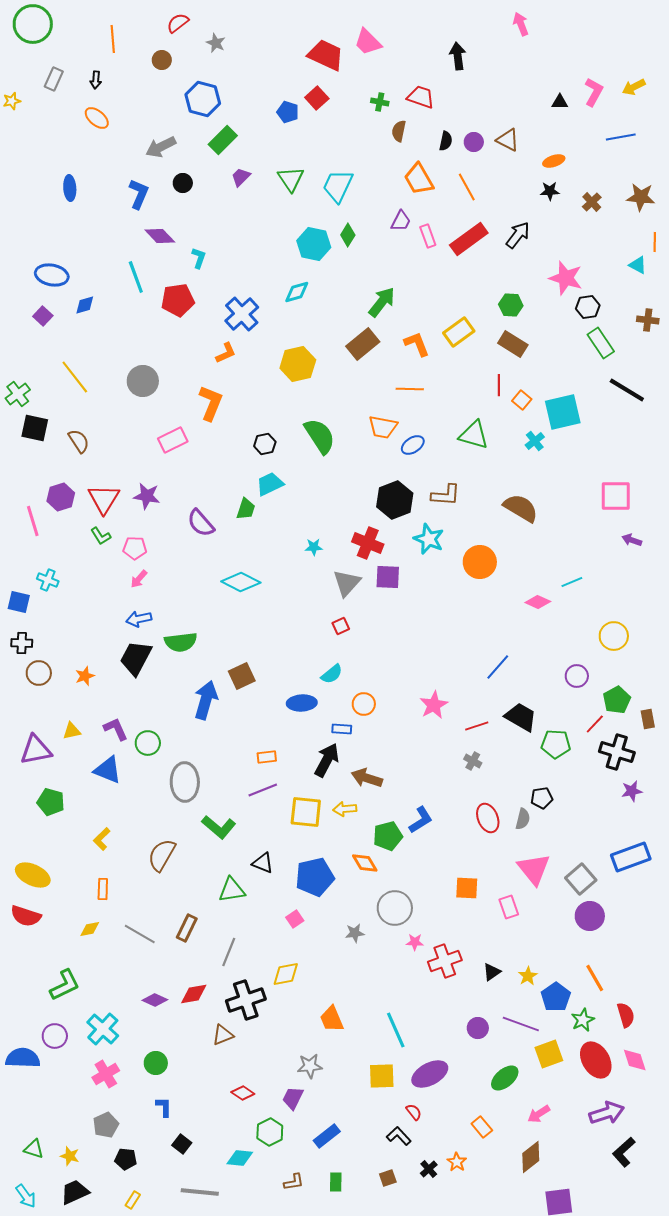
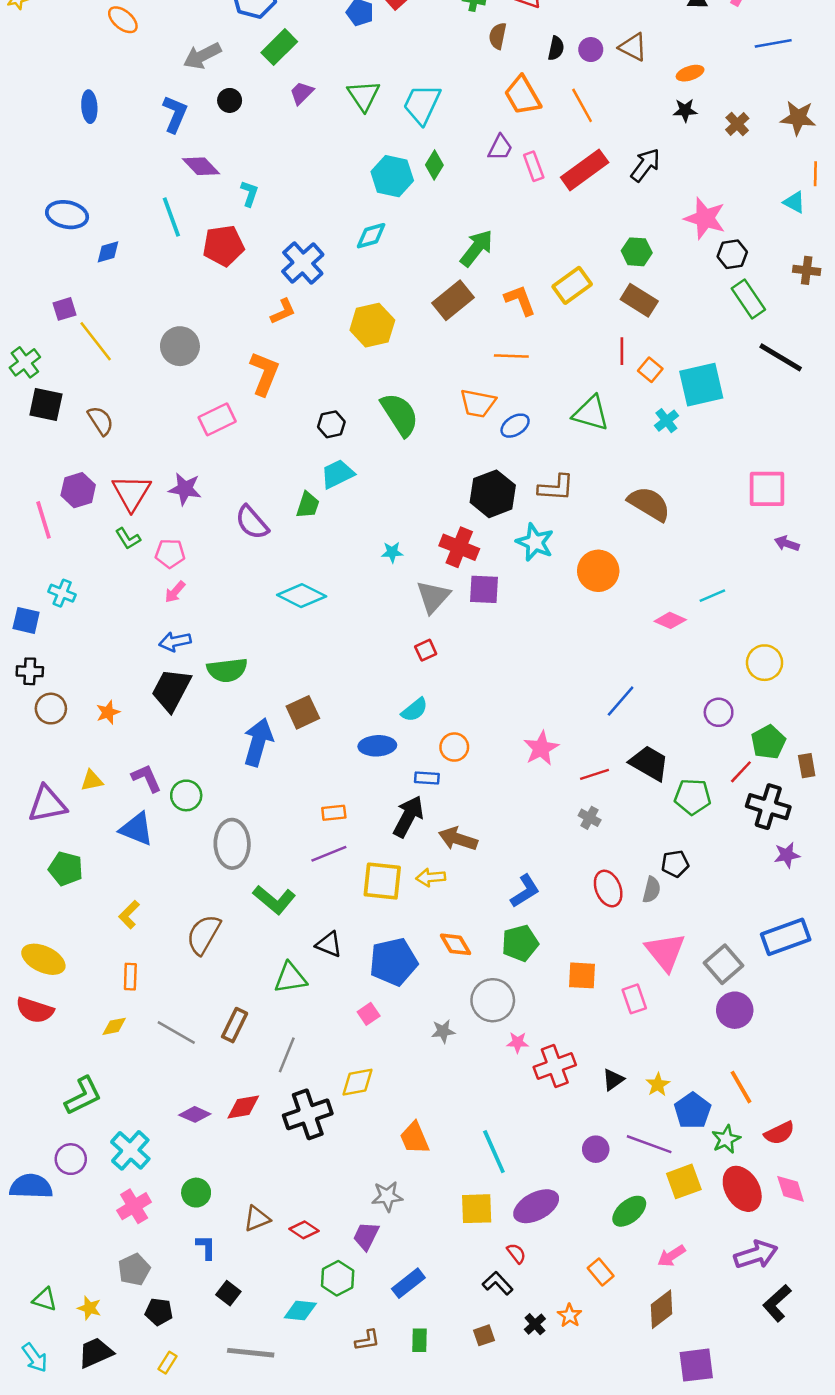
purple square: (43, 316) -> (65, 309), moved, turned 30
green pentagon: (388, 836) -> (520, 943), moved
red semicircle: (626, 1015) -> (779, 1133), turned 80
brown triangle: (223, 1035) -> (257, 1219), moved

